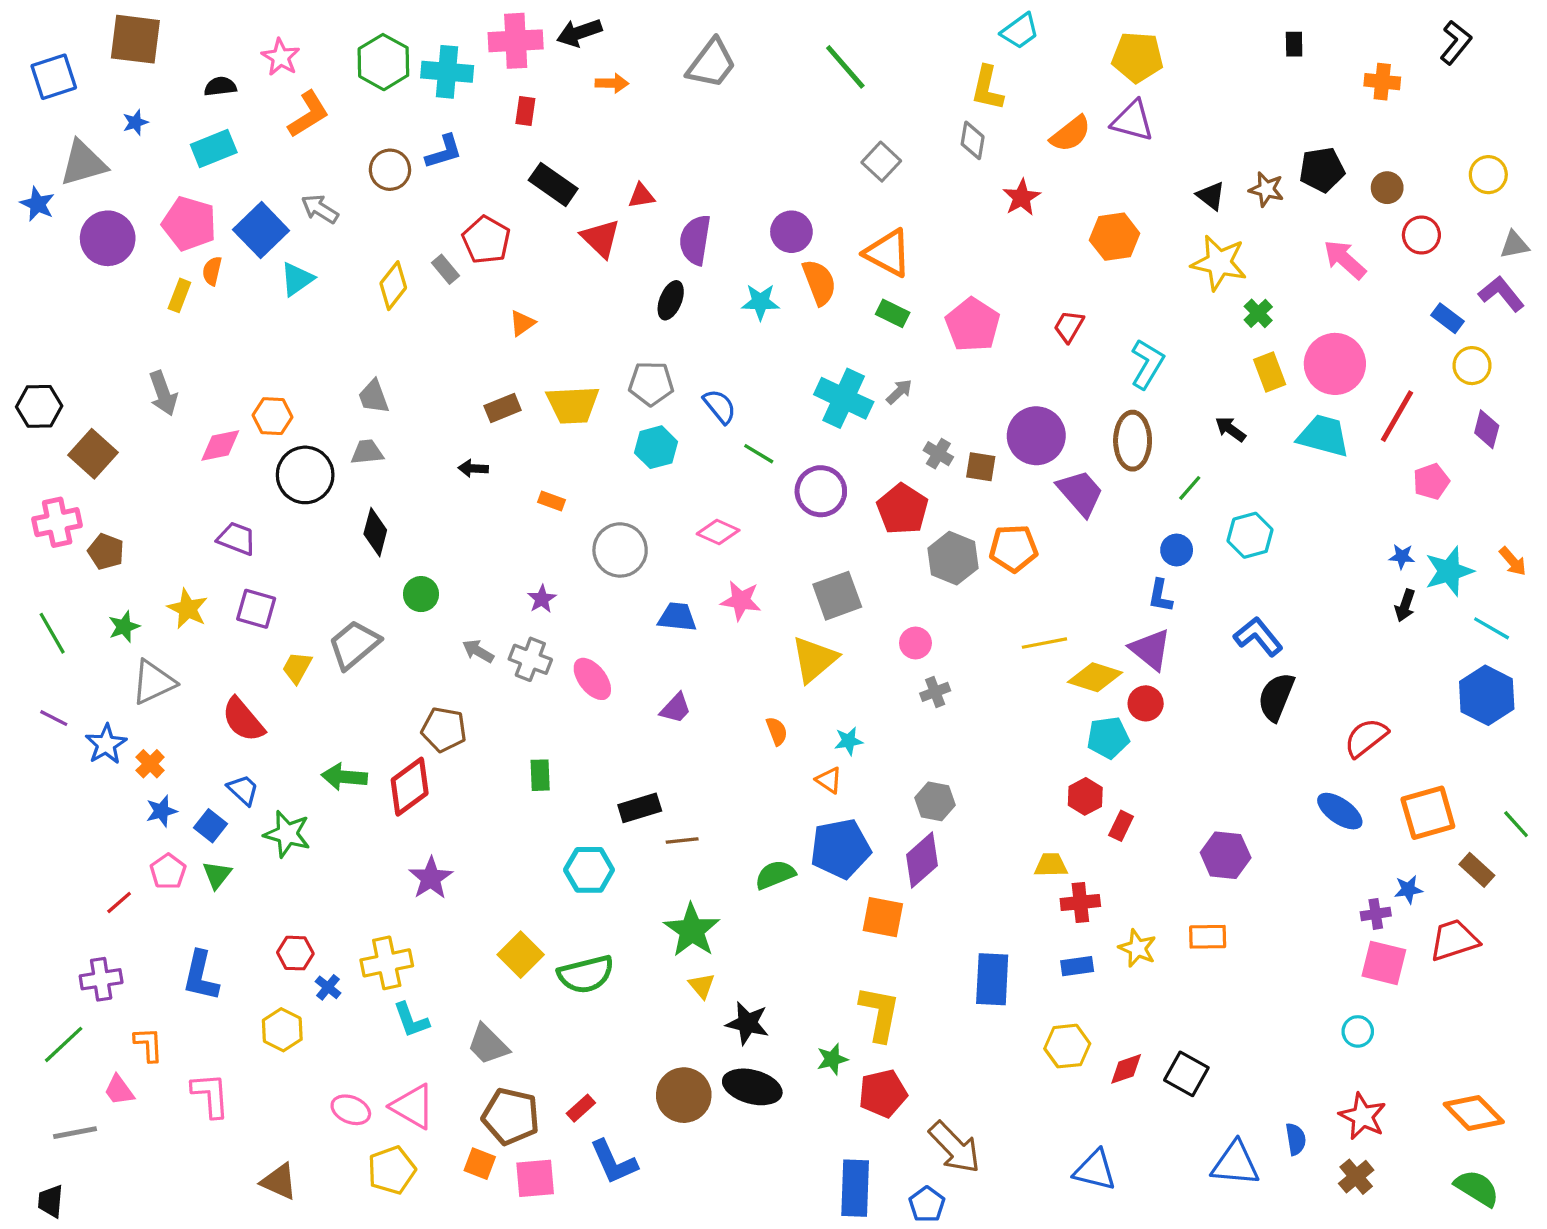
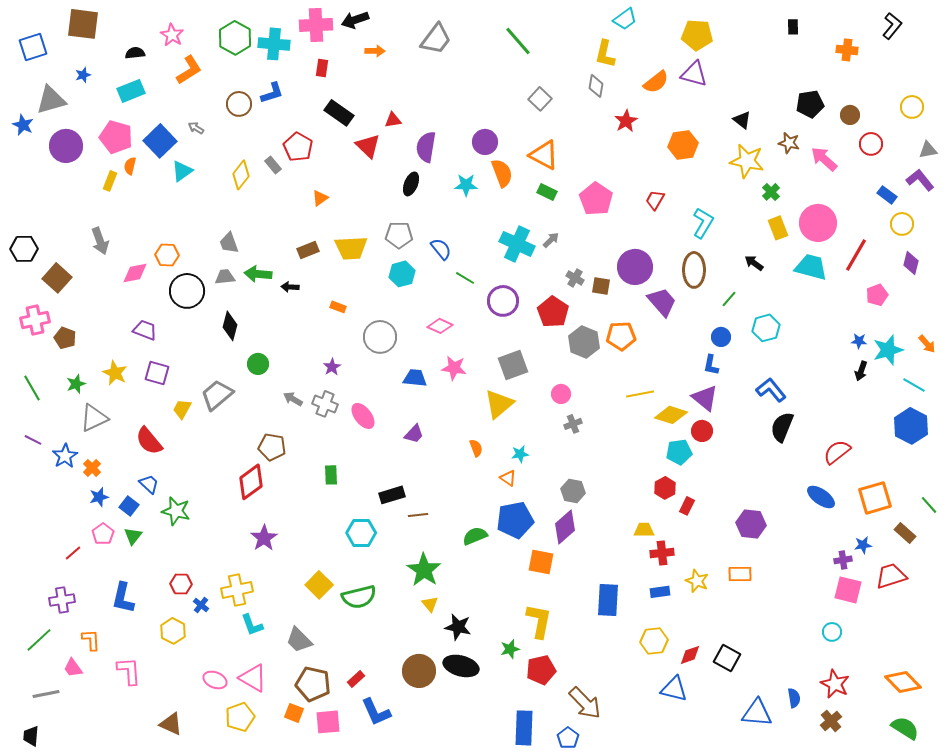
brown star: (1266, 189) -> (789, 143), moved
gray arrow: (320, 209) -> (196, 128), size x0.7
green arrow: (344, 777) -> (258, 274), moved
blue triangle: (1095, 1170) -> (674, 689), moved

